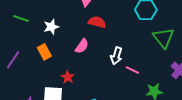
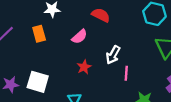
pink line: (132, 70) -> (126, 73), turned 56
red star: (68, 77) -> (84, 67), moved

